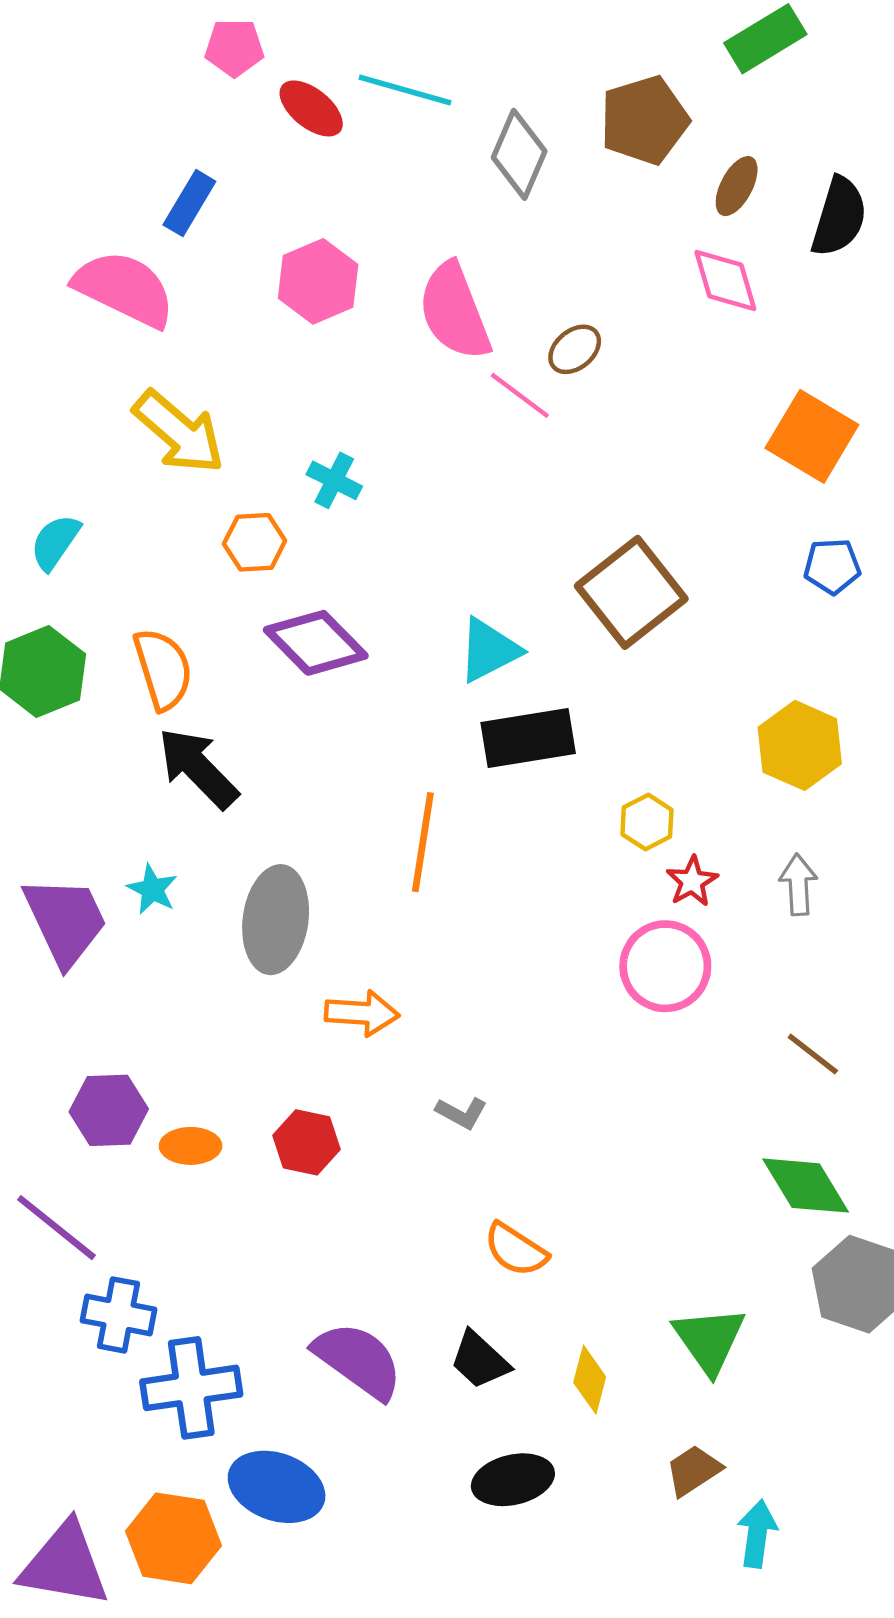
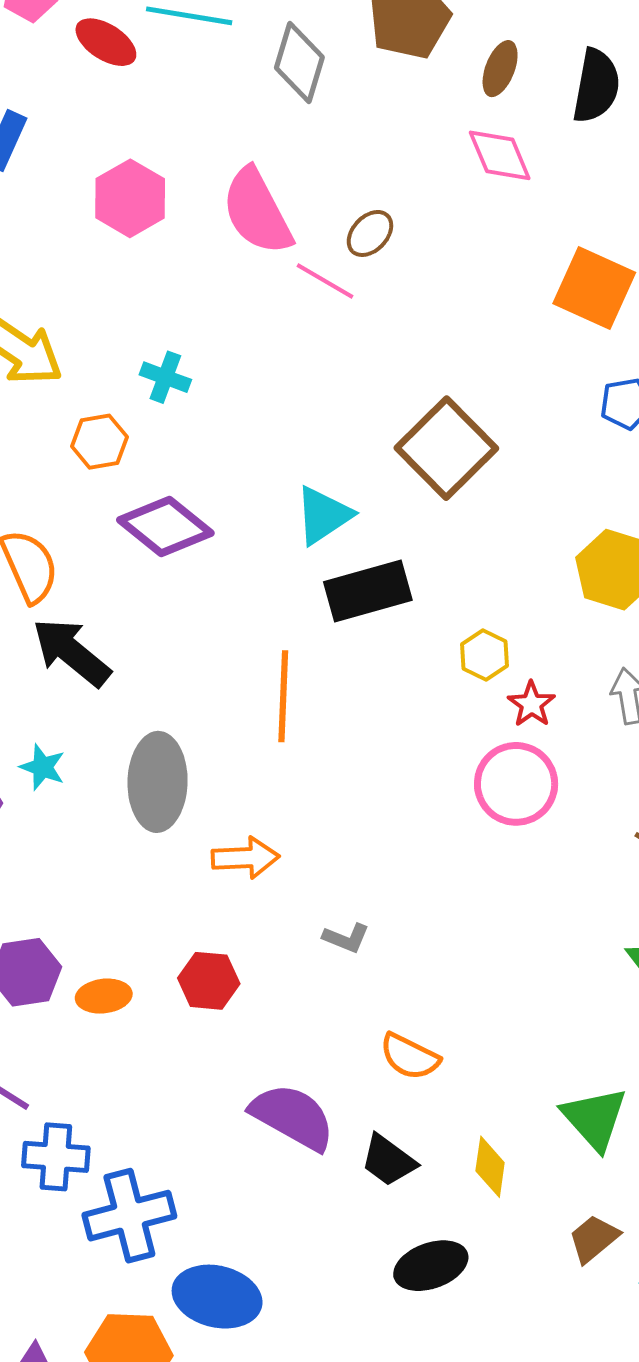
purple semicircle: (358, 1360) -> (293, 1117), moved

